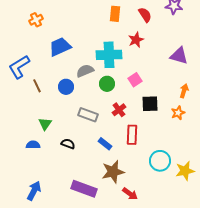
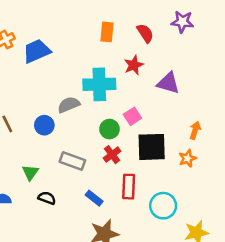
blue trapezoid: (60, 47) -> (37, 51), moved
purple triangle: (179, 56) -> (168, 83), moved
green circle: (107, 84) -> (109, 129), moved
black square: (150, 104) -> (152, 147), size x1.4
green triangle: (45, 124) -> (30, 172), moved
cyan circle: (160, 161) -> (163, 206), moved

